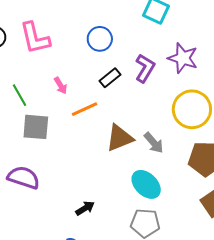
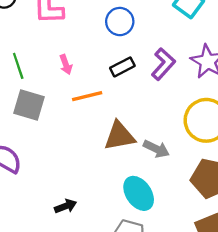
gray arrow: (154, 143) -> (156, 149), turned -35

